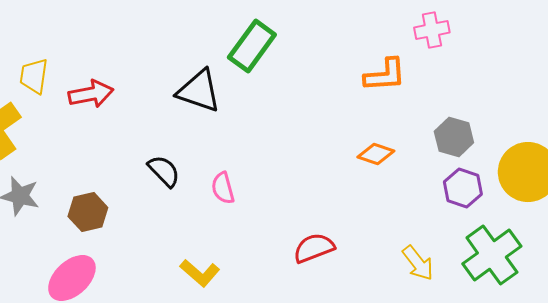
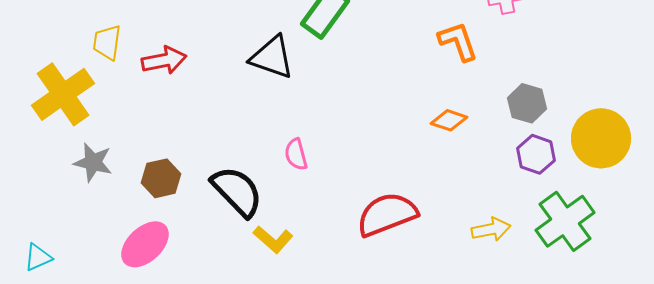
orange L-shape: (385, 75) -> (458, 41), turned -105
black semicircle: (164, 171) -> (237, 191), moved, size x1.6
red semicircle: (314, 248) -> (387, 214), size x1.5
yellow arrow: (418, 263) -> (491, 229), turned -63

